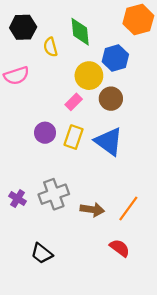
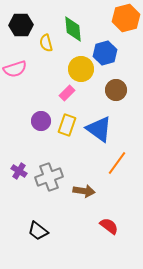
brown circle: (111, 99) -> (116, 90), moved
purple cross: (18, 199) -> (19, 171), moved
orange line: (128, 208) -> (117, 163), moved

